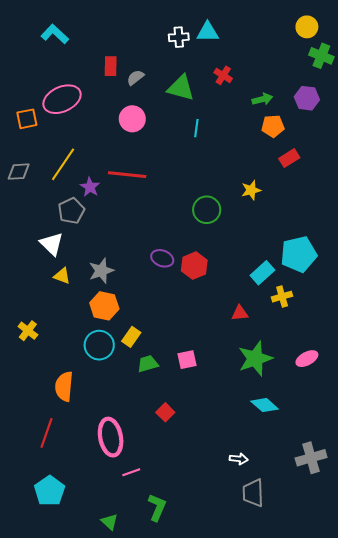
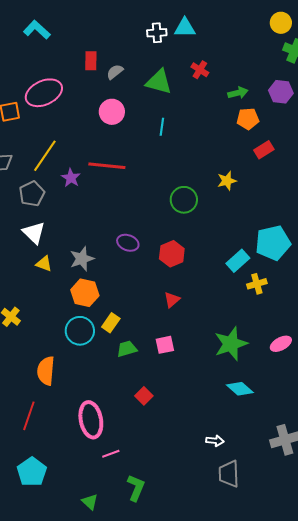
cyan line: (196, 128) -> (162, 127), moved
gray pentagon: (71, 211) -> (32, 194), moved
purple ellipse: (162, 258) -> (128, 243), moved
red triangle: (240, 313) -> (172, 300), moved, turned -36

